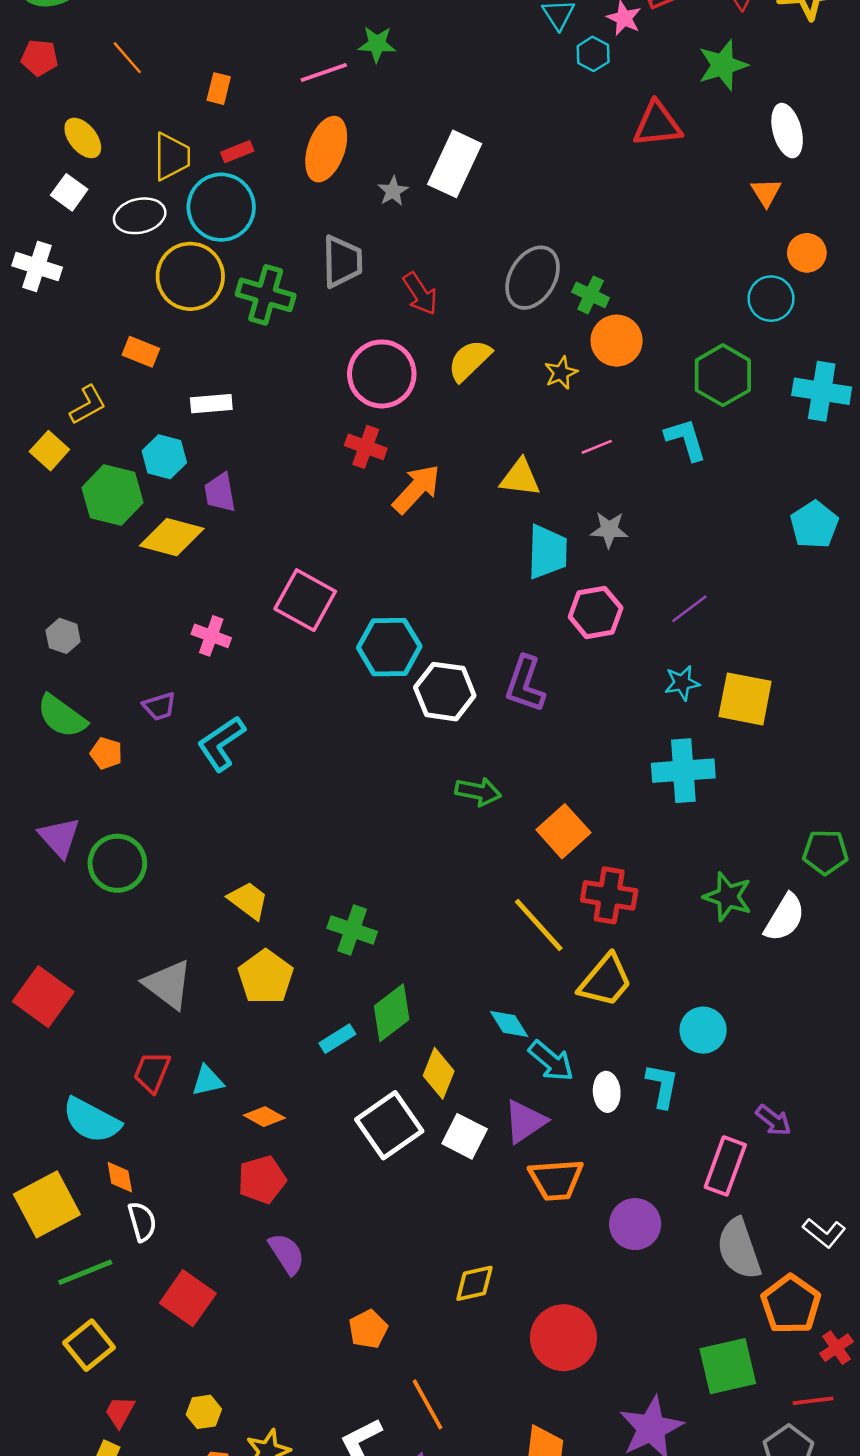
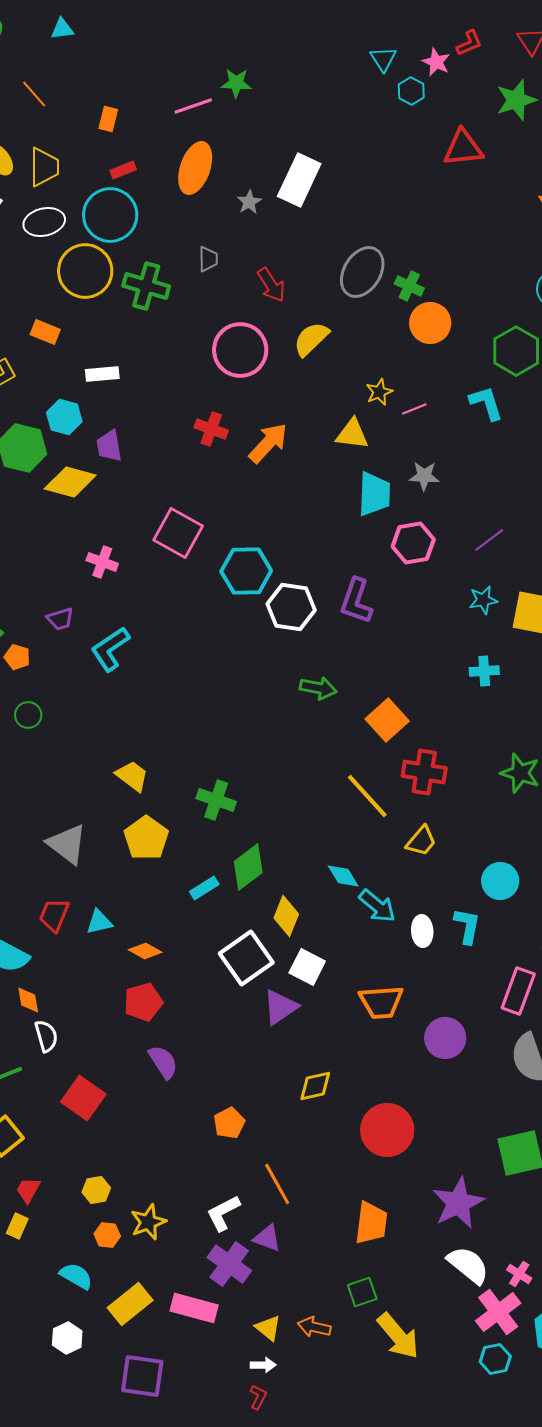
yellow trapezoid: (172, 156) -> (44, 167), moved
gray trapezoid: (342, 262) -> (208, 259), size x0.6
yellow star: (561, 373) -> (379, 392), moved
red cross: (366, 447) -> (211, 429), moved
cyan cross: (683, 771) -> (484, 671), size x0.6
green circle: (117, 863) -> (28, 715), moved, size x0.6
yellow trapezoid: (605, 981) -> (421, 841), size x0.7
purple triangle: (525, 1122) -> (280, 1007), moved

